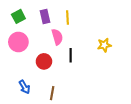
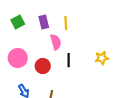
pink circle: (18, 42) -> (18, 58), moved
yellow star: (104, 45) -> (102, 58), moved

